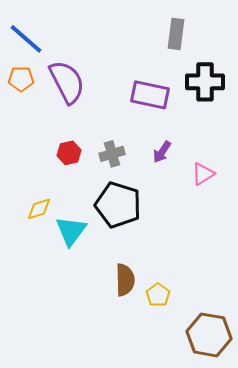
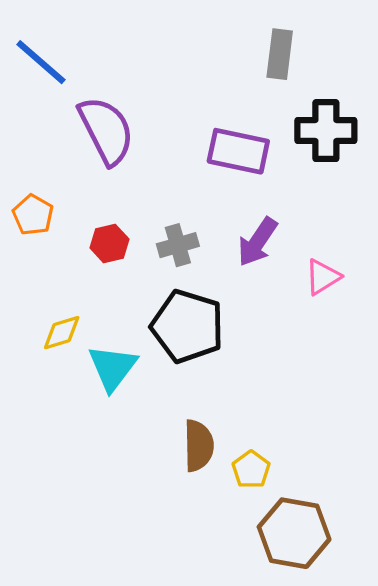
orange pentagon: (21, 79) -> (33, 215), moved, turned 30
purple arrow: (162, 152) -> (257, 242), size x1.4
brown hexagon: (209, 335) -> (294, 533), moved

